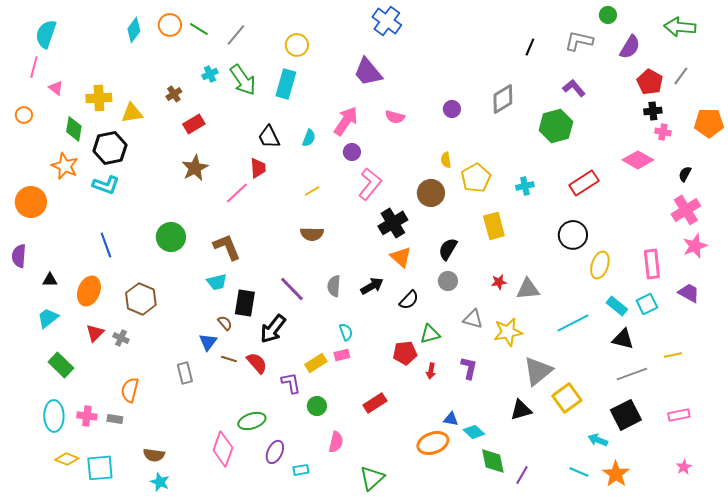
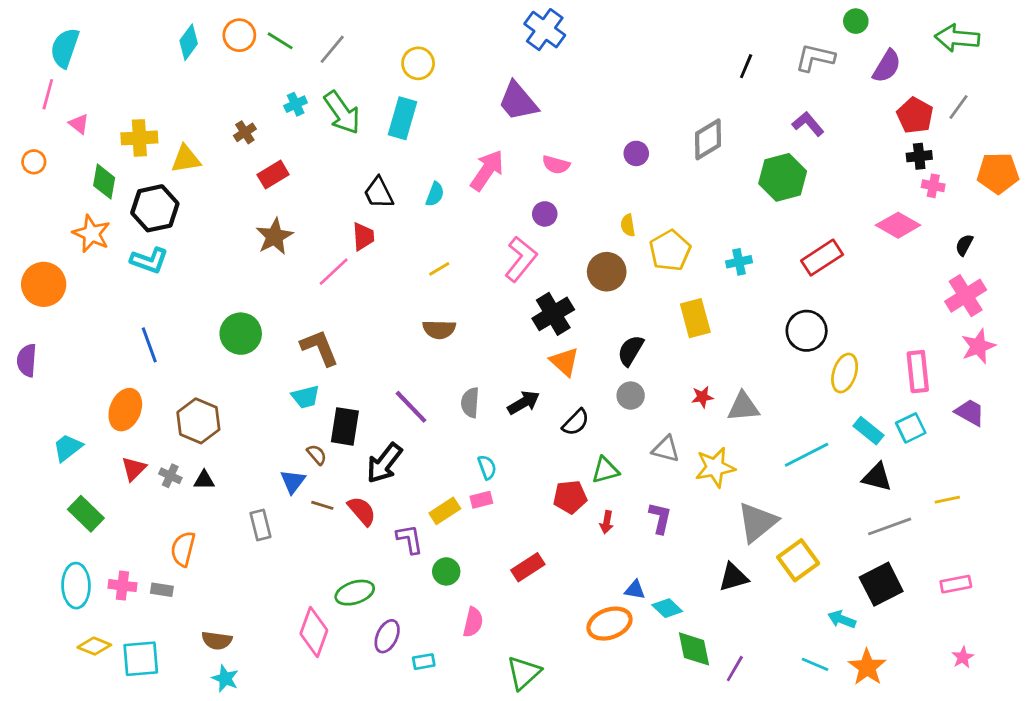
purple circle: (352, 152) -> (545, 214), moved
black triangle: (50, 280) -> (204, 480), moved

